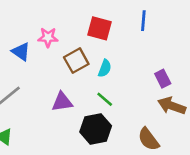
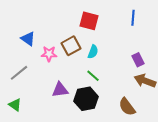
blue line: (143, 21) -> (133, 18), moved
pink star: (48, 37) -> (49, 54), moved
purple triangle: (62, 102) -> (60, 90), moved

